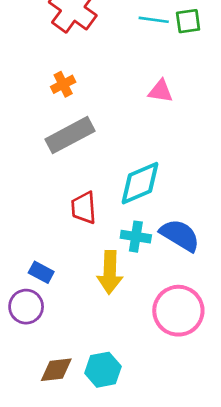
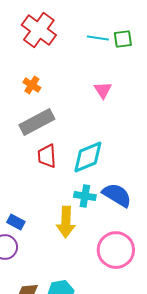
orange cross: (63, 84) -> (32, 85), turned -30
pink triangle: (161, 91) -> (103, 90), turned 48
red trapezoid: (84, 208) -> (47, 156), moved

